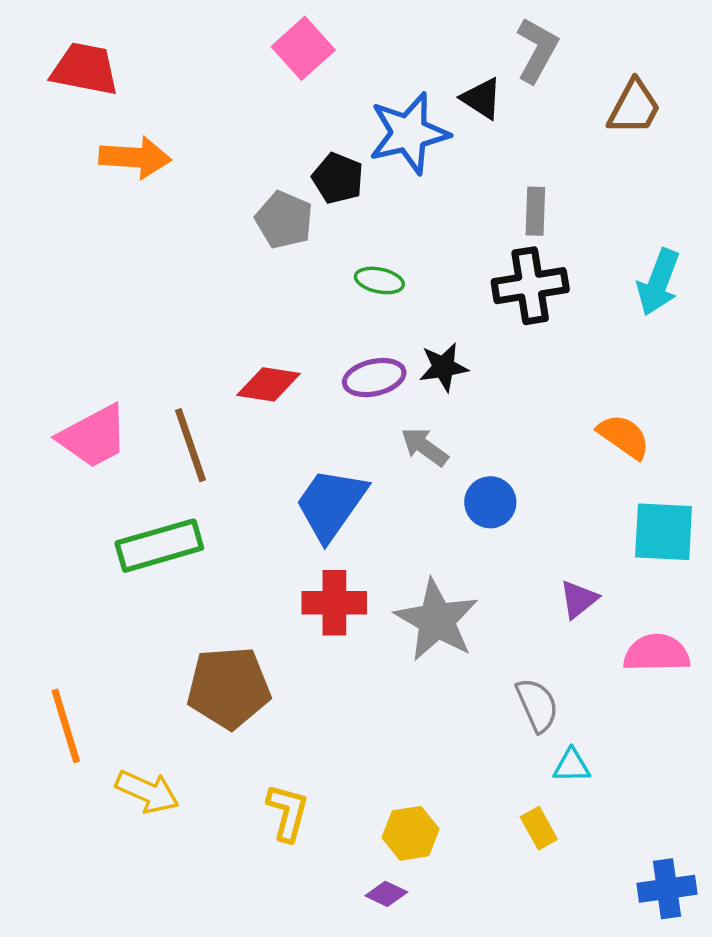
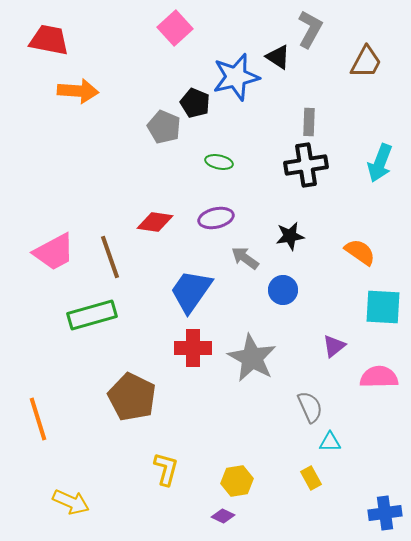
black star: (444, 367) -> (290, 236), moved
brown pentagon: (229, 688) -> (132, 397), turned 30
yellow arrow: (147, 792) -> (71, 502), moved

